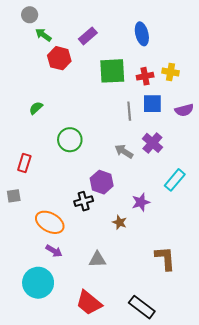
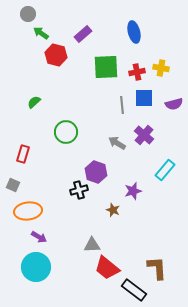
gray square: (14, 196) -> (13, 185), turned 32
orange ellipse: (50, 222) -> (28, 211), moved, turned -36
purple arrow: (54, 251) -> (39, 237), moved
brown L-shape: (165, 258) -> (157, 268), moved
red trapezoid: (89, 303) -> (107, 268), moved

